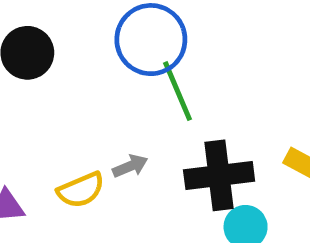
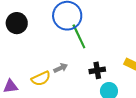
black cross: (219, 175) -> (97, 70), size x0.6

